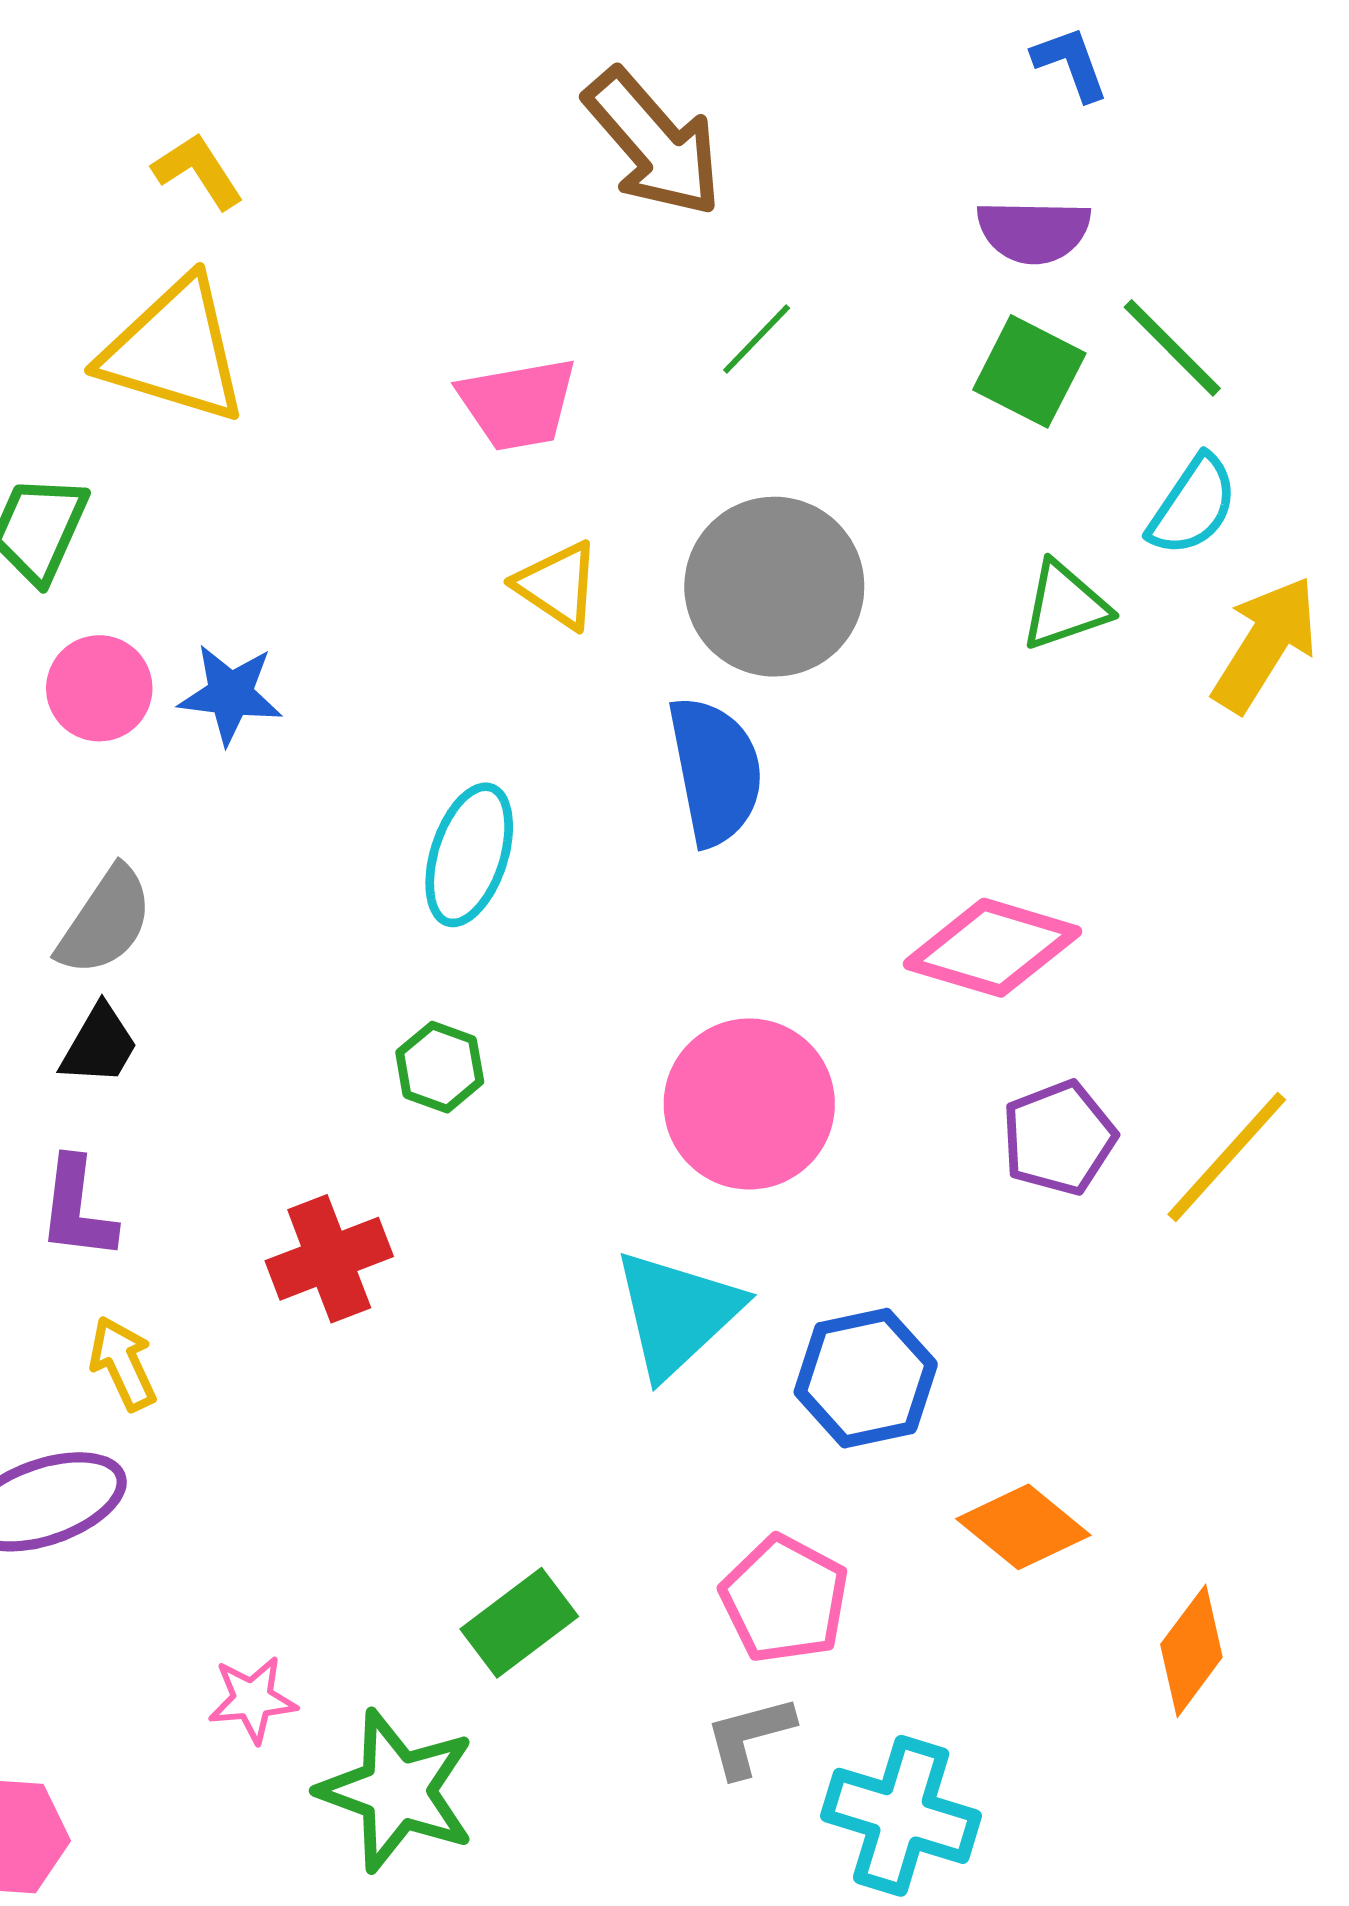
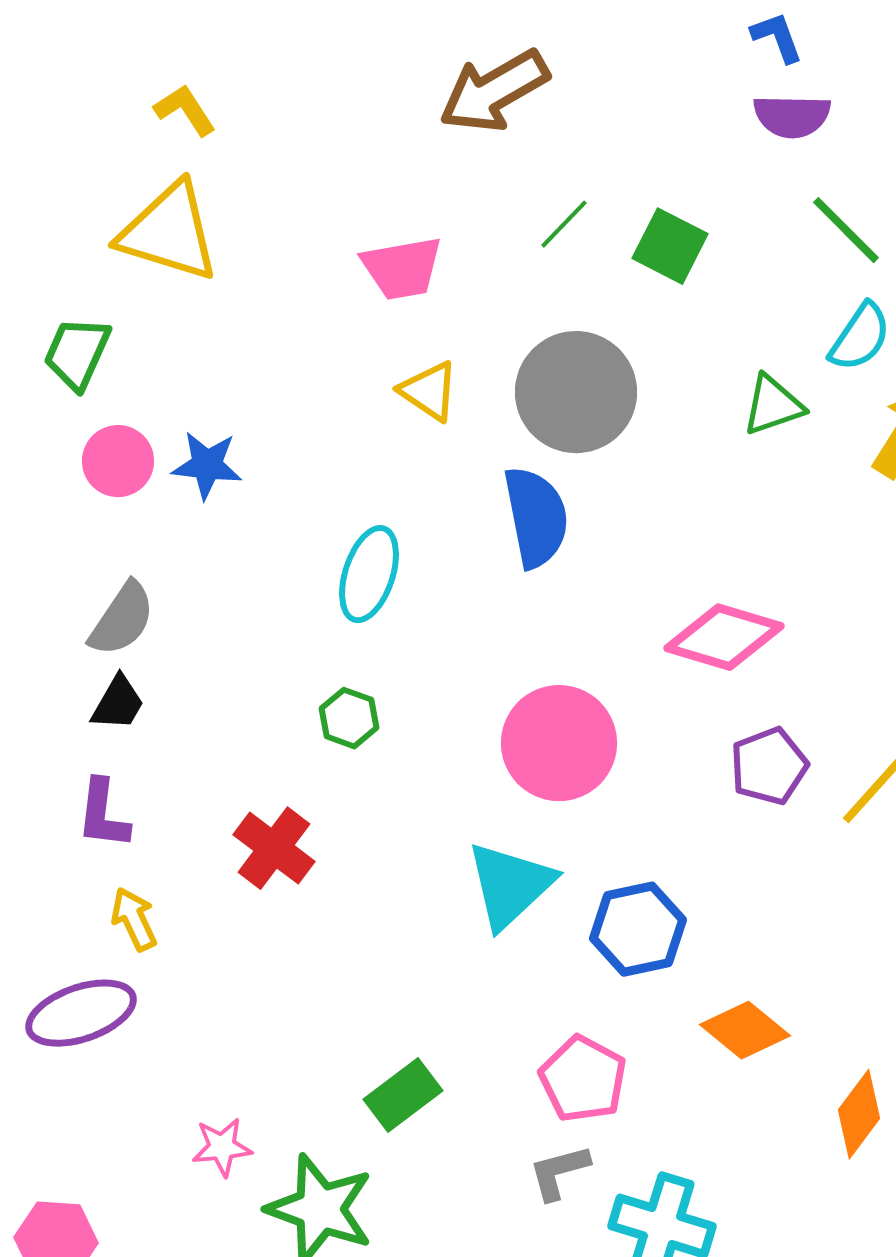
brown arrow: (653, 143) -> (494, 91), turned 101
purple semicircle: (1034, 231) -> (792, 116), moved
green square: (1029, 371) -> (670, 246), moved
red cross: (329, 1259) -> (274, 848), turned -32

